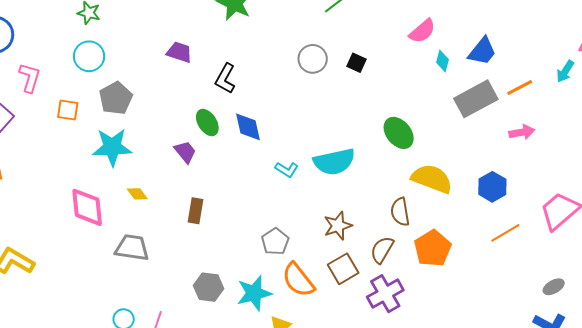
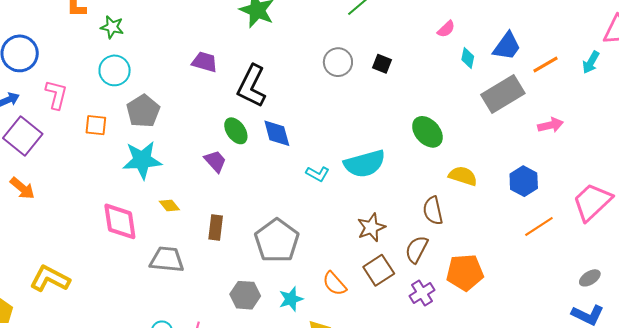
pink semicircle: (422, 31) -> (446, 29), size x0.7
black L-shape: (225, 79) -> (252, 86), size x1.4
orange line: (520, 88) -> (546, 65), moved
yellow semicircle: (432, 179) -> (463, 176), size x0.7
brown rectangle: (196, 211) -> (216, 227), moved
gray pentagon: (275, 242) -> (277, 241), moved, size x1.6
orange pentagon: (433, 248) -> (465, 272), moved, turned 30
orange semicircle: (298, 280) -> (334, 284), size x0.7
cyan star: (254, 293) -> (291, 299), size x0.7
purple cross: (385, 294) -> (422, 293), size x0.7

